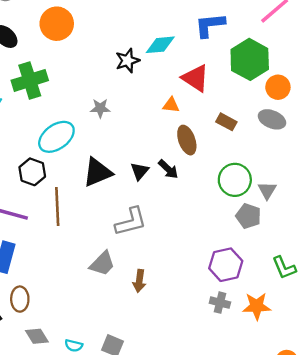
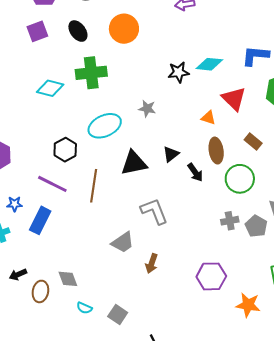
black triangle: (140, 171) -> (171, 154), moved
black hexagon: (32, 172) -> (65, 150), moved
green circle: (235, 180) -> (240, 179), moved
gray L-shape: (131, 222) -> (154, 211), turned -108
purple hexagon: (226, 265) -> (211, 276), moved
brown ellipse: (20, 299) -> (40, 291), moved
gray cross: (220, 303) -> (230, 221), moved, turned -36
gray diamond: (37, 336) -> (68, 279), moved

